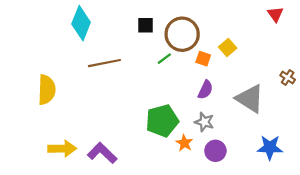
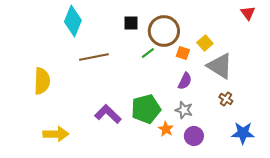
brown cross: (288, 78) -> (226, 99), moved
gray triangle: (250, 99) -> (220, 66), moved
purple L-shape: (102, 153) -> (108, 114), moved

